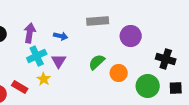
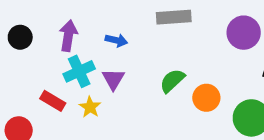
purple circle: (131, 36) -> (244, 33), moved
red rectangle: (20, 87) -> (53, 101), moved

